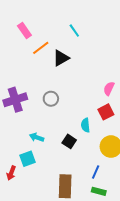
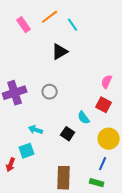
orange line: (41, 48) -> (50, 17), moved
red square: (106, 112) -> (104, 105), turned -35
cyan semicircle: (85, 125) -> (84, 118), turned -32
blue line: (96, 172) -> (103, 164), moved

